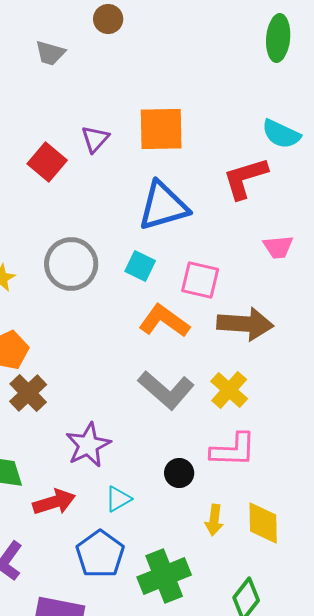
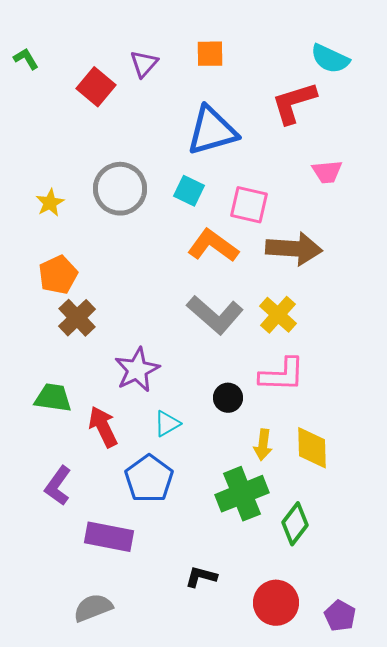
orange square: (161, 129) -> (210, 54), size x0.6
red arrow: (54, 502) -> (103, 427), turned -99
green cross: (164, 576) -> (242, 494), moved

